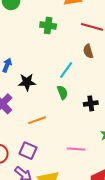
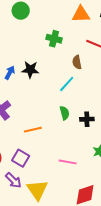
brown semicircle: (88, 51) -> (77, 62), moved
black star: (27, 82) -> (30, 70), moved
green semicircle: (62, 92) -> (65, 113), moved

